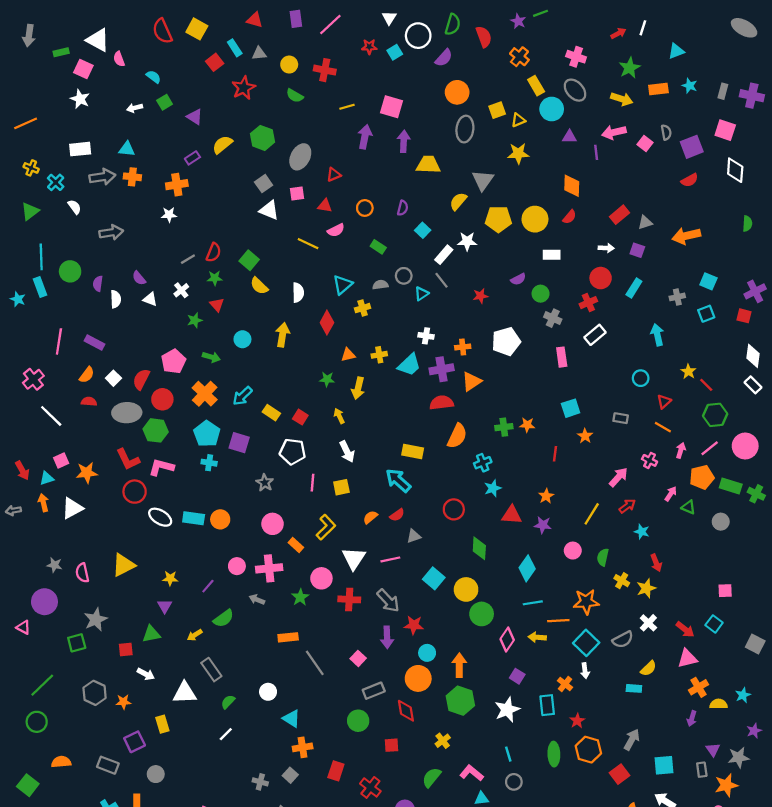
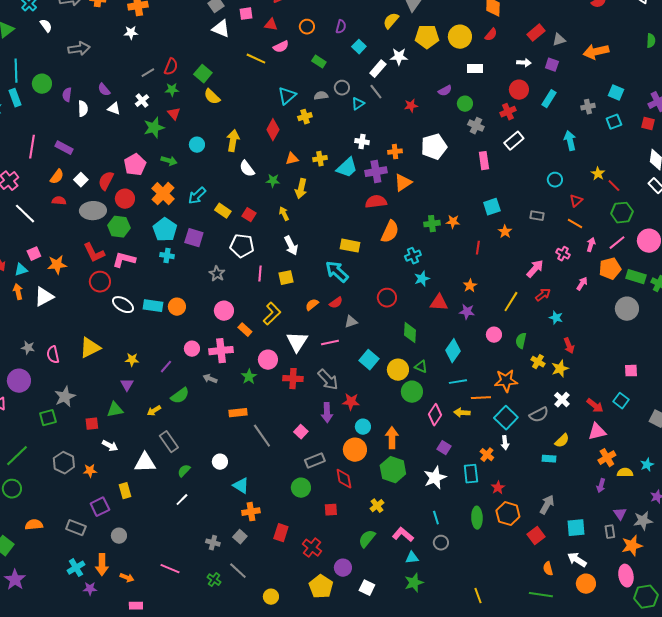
white semicircle: (298, 293) -> (247, 169), moved, turned 144
green star: (195, 320) -> (154, 128), size x1.5
green triangle: (688, 507) -> (421, 367), moved
gray circle: (721, 522) -> (627, 309), size x1.5

